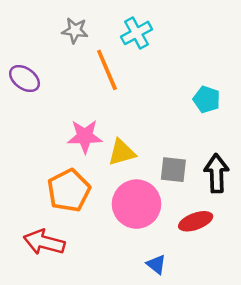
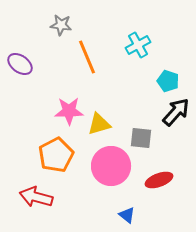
cyan cross: (136, 33) -> (138, 45), moved
black arrow: (216, 173) -> (176, 112), moved, turned 44

